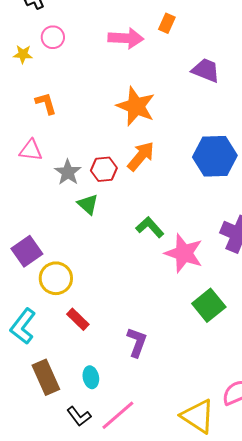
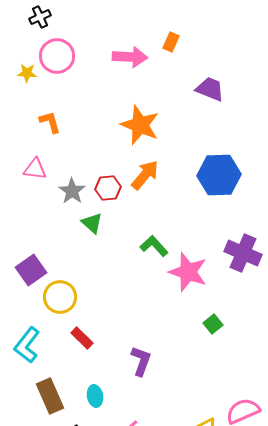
pink circle: (53, 37) -> (57, 56), size x1.5
green square: (209, 305) -> (213, 324), size x0.6

